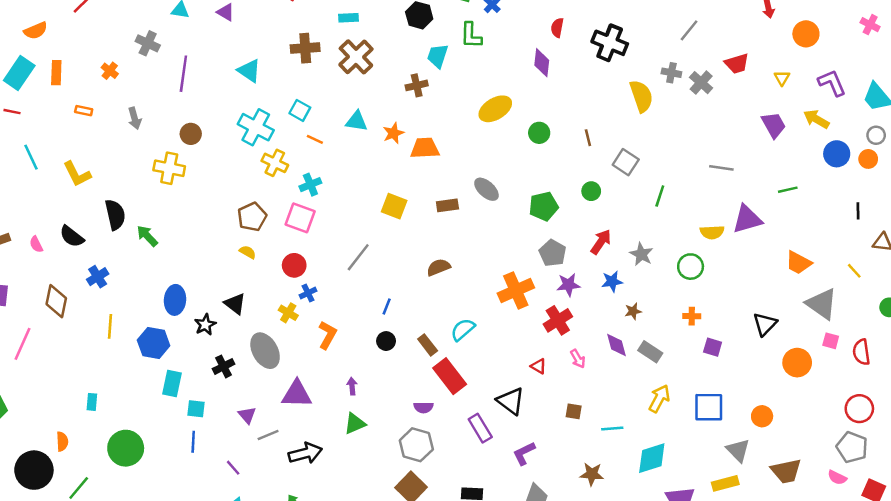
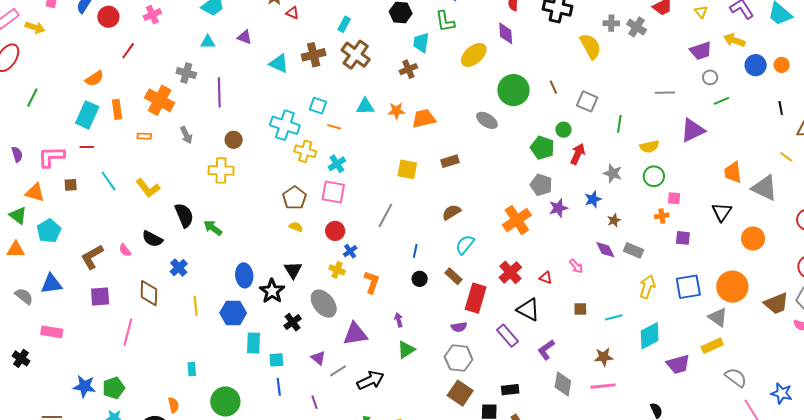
cyan rectangle: (348, 18) -> (344, 24), turned -49
orange cross: (110, 71) -> (160, 100), size x2.0
cyan triangle: (249, 71) -> (279, 63), moved
yellow ellipse: (495, 109) -> (474, 55), moved
purple trapezoid: (774, 125) -> (701, 51), turned 110
orange star: (393, 133) -> (396, 111), turned 30
green circle: (539, 133) -> (513, 90), size x1.8
gray circle: (876, 135) -> (710, 77), moved
gray ellipse: (486, 189) -> (487, 120), moved
green pentagon: (544, 206) -> (542, 148), moved, turned -30
yellow semicircle: (712, 232) -> (649, 146), moved
red arrow: (601, 242) -> (578, 154), moved
orange trapezoid: (798, 263) -> (733, 172), moved, turned 65
black triangle: (235, 304) -> (293, 270), turned 30
red cross: (558, 320) -> (510, 272), moved
black star: (205, 325) -> (272, 291), size x1.4
cyan semicircle: (463, 330) -> (465, 245), moved
pink square: (831, 341) -> (674, 198), moved
red rectangle: (450, 376) -> (476, 298), turned 64
orange circle: (762, 416) -> (732, 287), size x1.8
purple line: (233, 468) -> (315, 402), turned 32
brown trapezoid: (786, 471) -> (776, 303), moved

